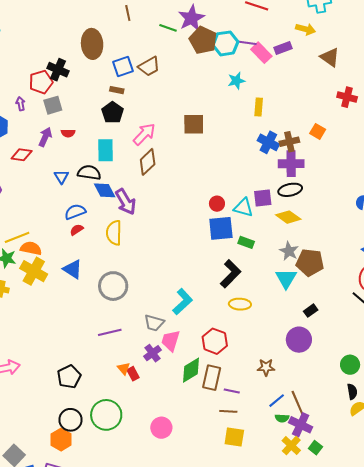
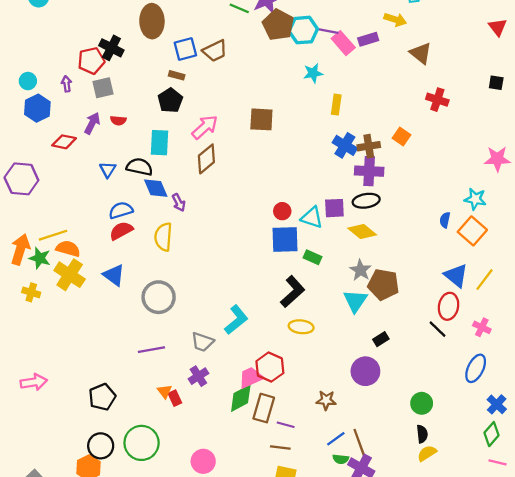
purple arrow: (126, 202) -> (179, 203), size x0.6
red semicircle: (77, 230) -> (121, 231), size x1.5
pink trapezoid: (171, 341) -> (251, 378), moved, turned 45

